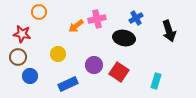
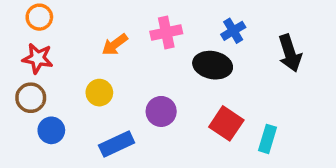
orange circle: (39, 12) -> (39, 17), moved
orange arrow: (76, 26) -> (115, 45), moved
red square: (119, 72) -> (226, 123), moved

